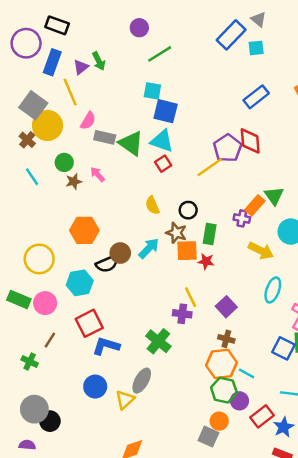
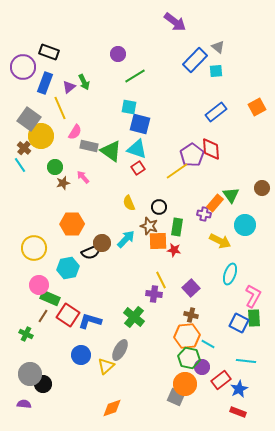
cyan line: (32, 177) -> (20, 165), moved
green rectangle: (19, 300) -> (50, 298), moved
red square: (89, 323) -> (68, 315), moved, turned -30
orange circle: (219, 421) -> (185, 384), size x1.5

